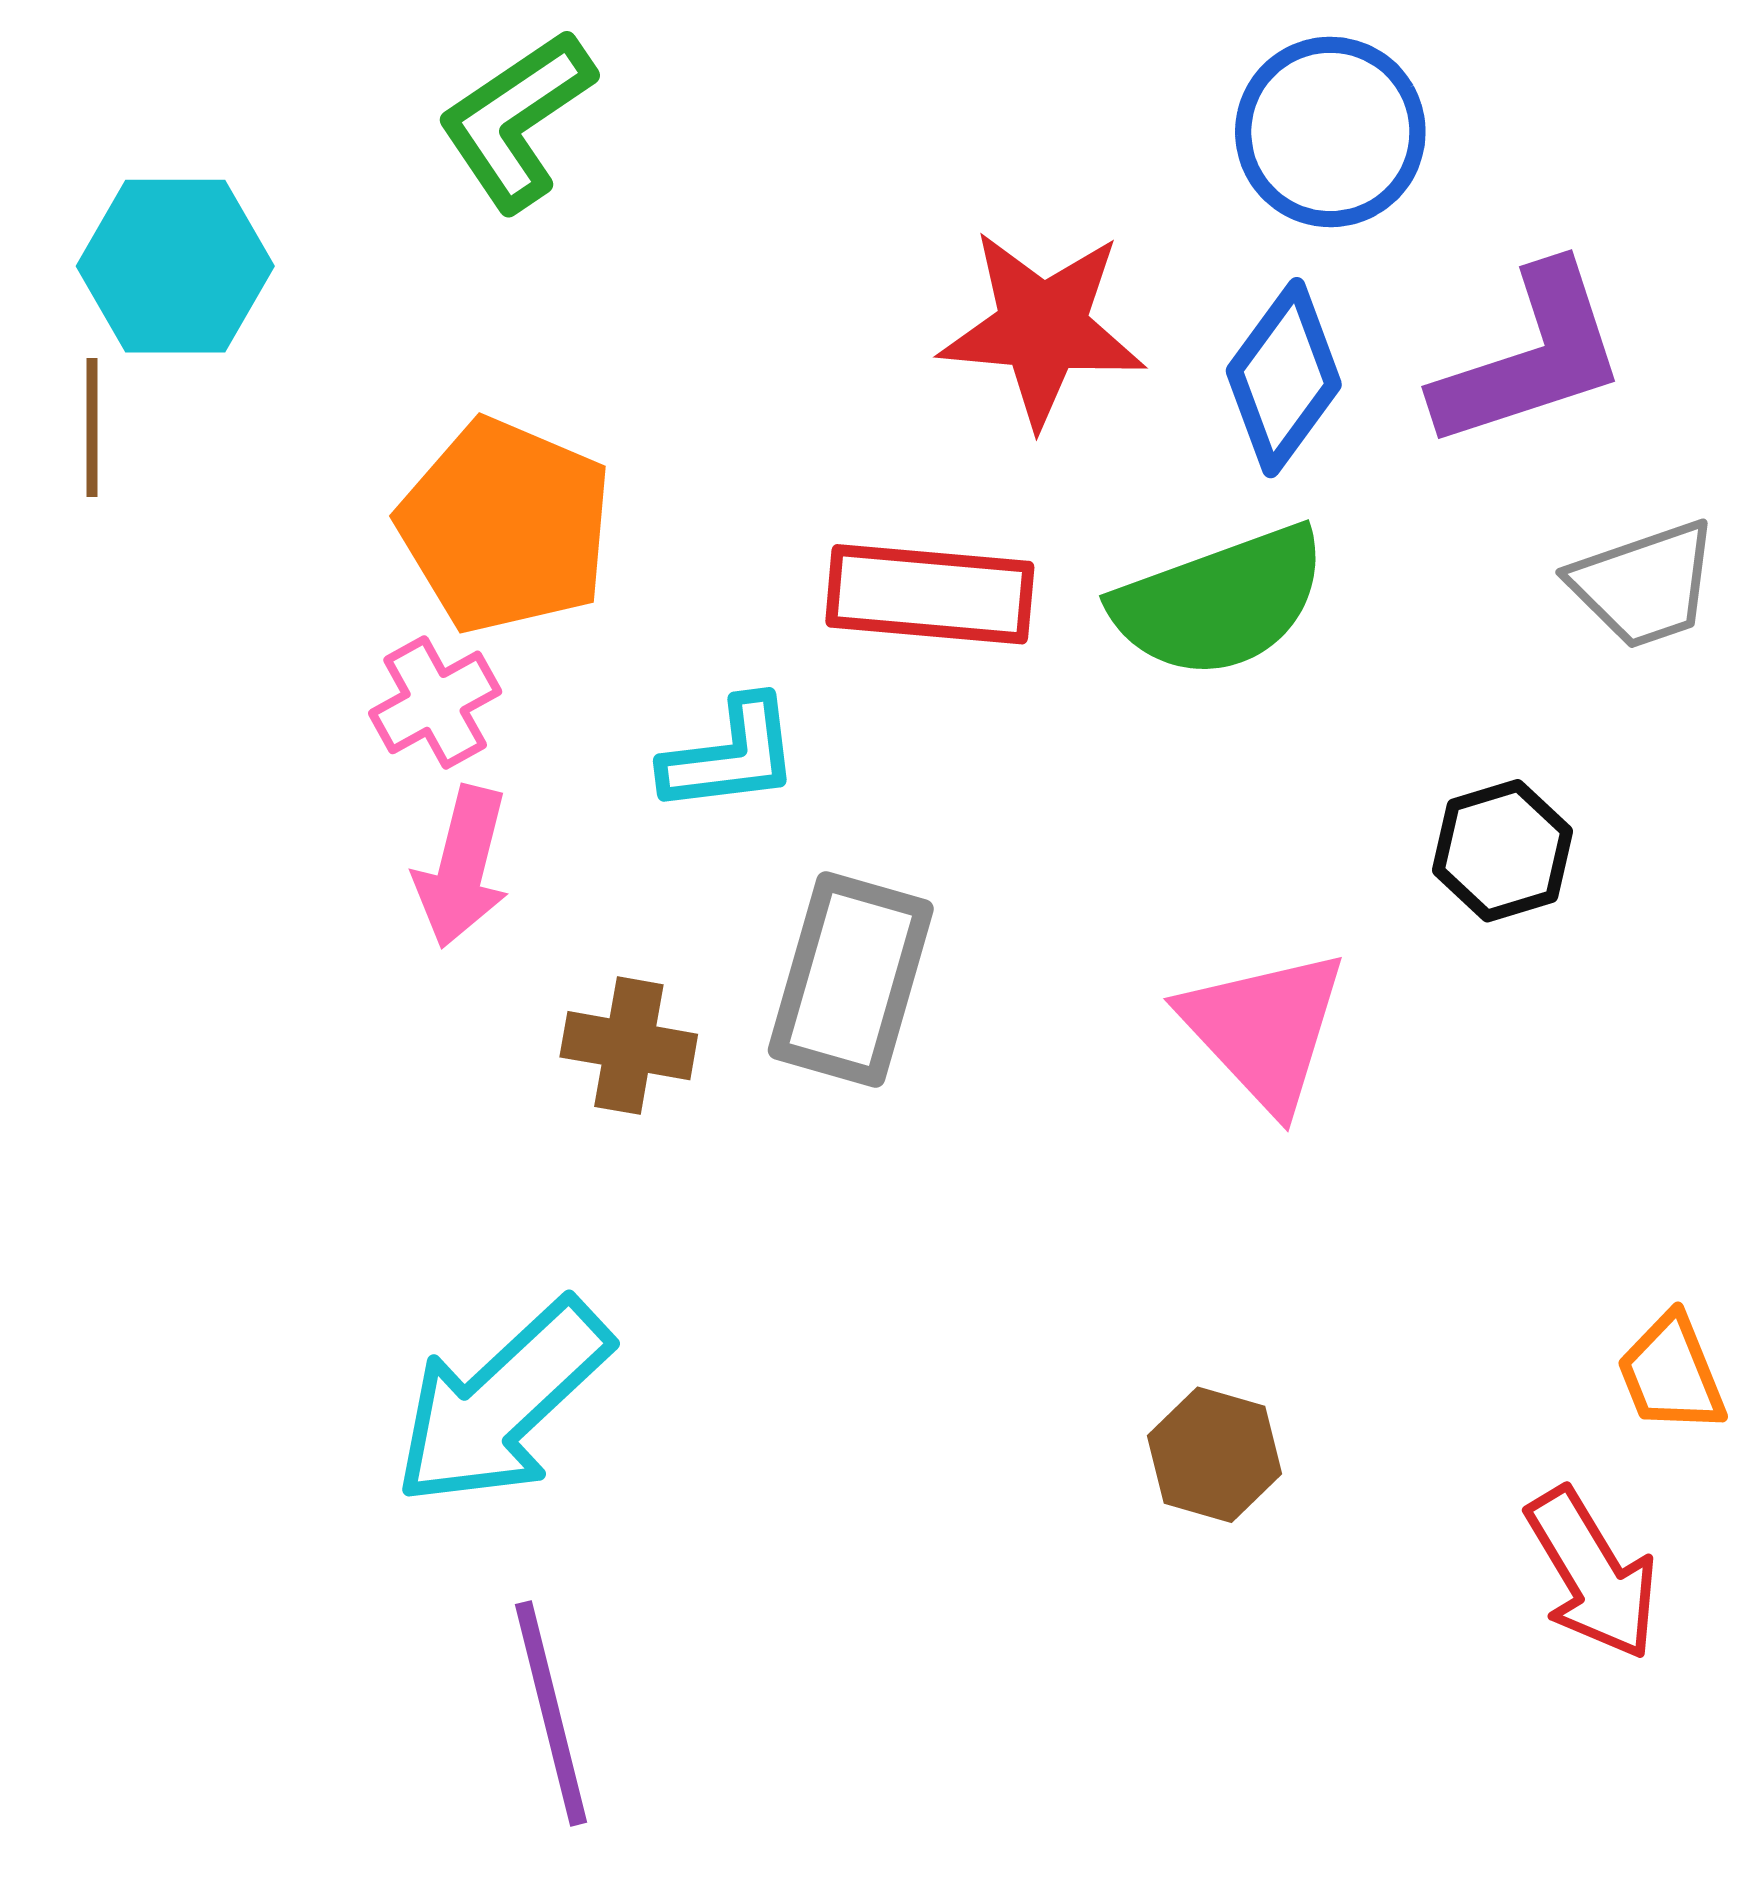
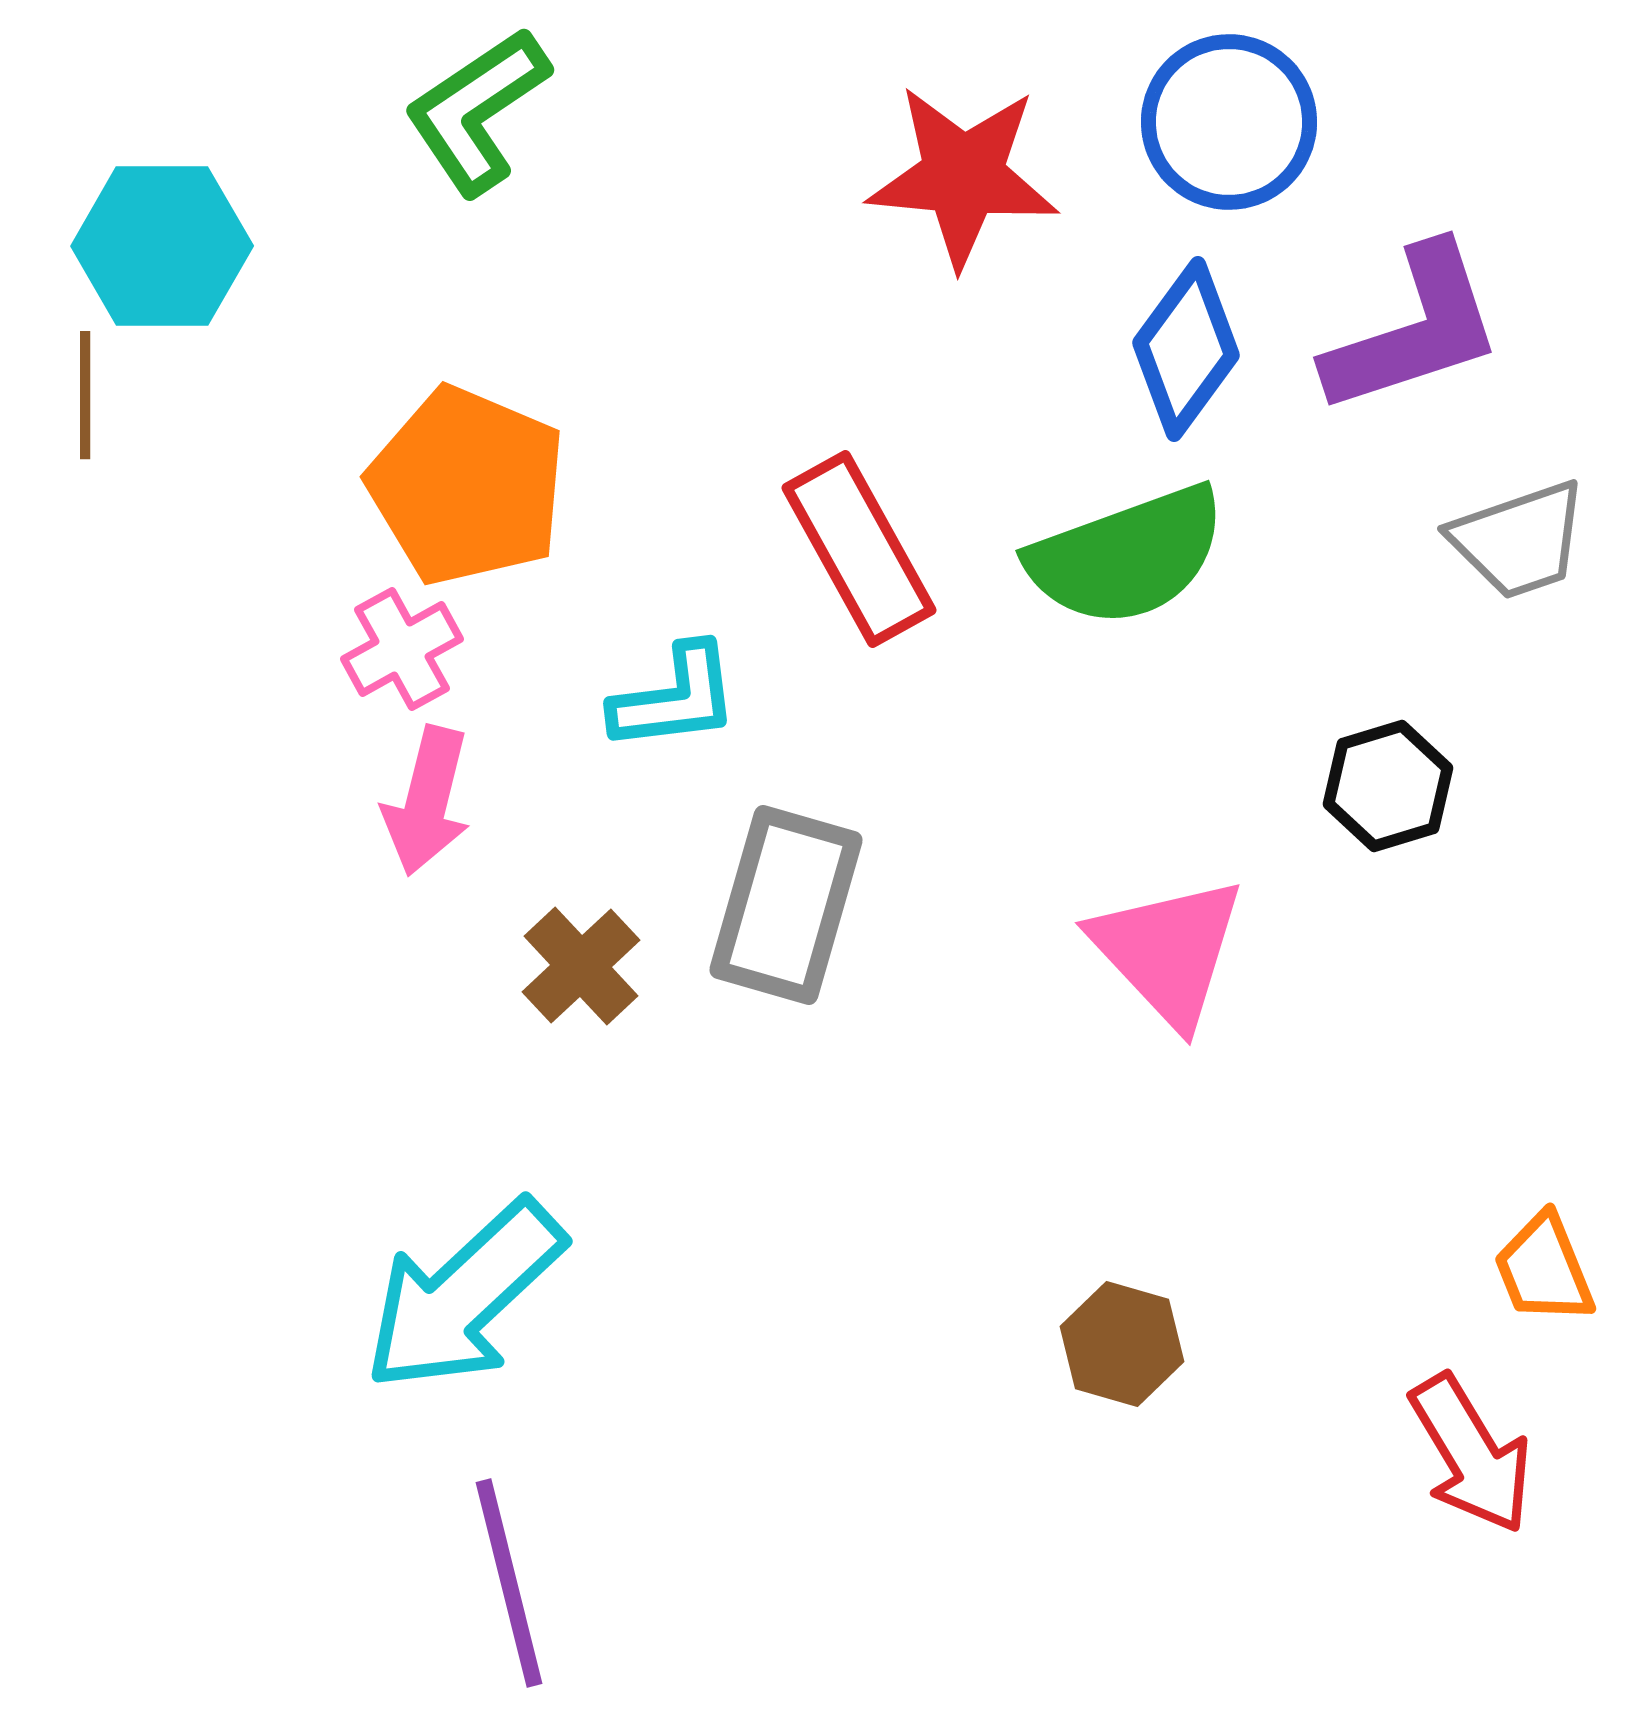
red star: (1042, 328) -> (963, 176), moved
red rectangle: (930, 594) -> (859, 549), turned 56
brown cross: (629, 1046) -> (581, 966), turned 37

